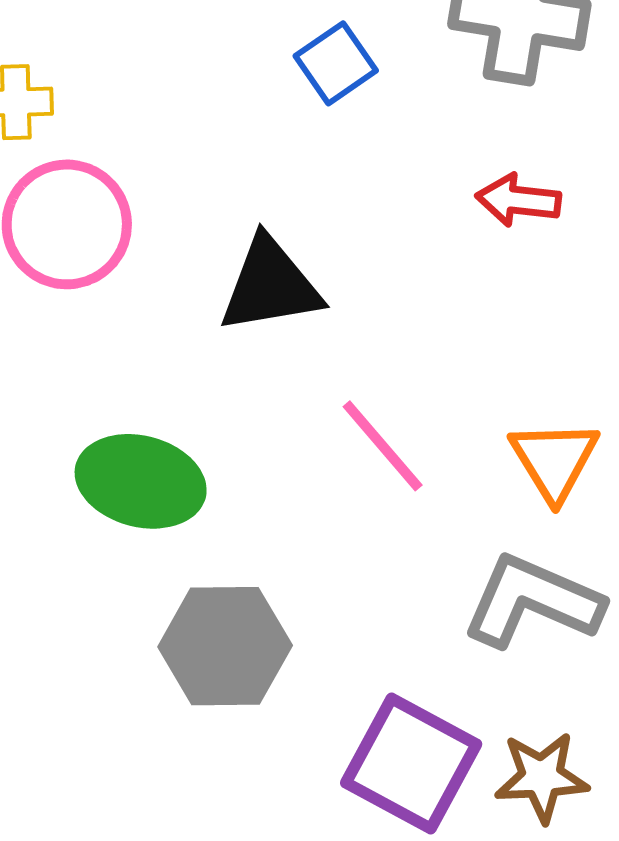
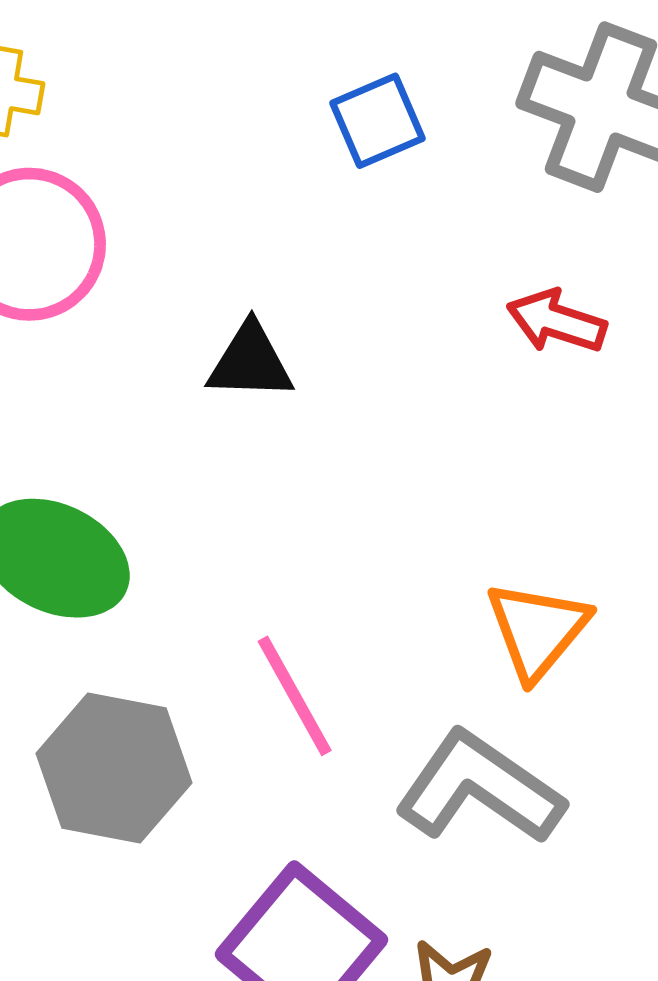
black triangle: (270, 285) -> (250, 362), size x0.7
pink line: (383, 446) -> (295, 696), moved

